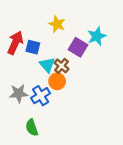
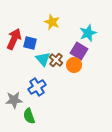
purple square: (78, 47) -> (79, 51), moved
orange circle: (57, 81) -> (74, 65), moved
gray star: (19, 93) -> (14, 100), moved

